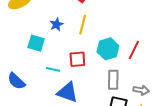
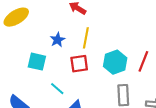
red square: (77, 59) -> (79, 64), moved
cyan line: (53, 69) -> (57, 89), turned 32

